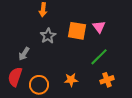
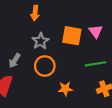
green line: (99, 57) -> (96, 64), turned 36
orange circle: (39, 85) -> (45, 66), moved

